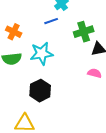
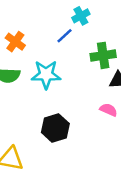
blue line: (51, 21) -> (65, 36), turned -32
black hexagon: (40, 91) -> (55, 128), moved

